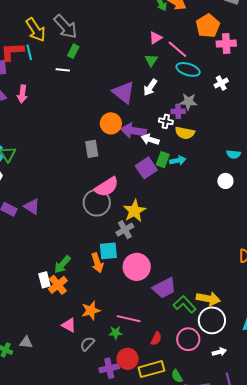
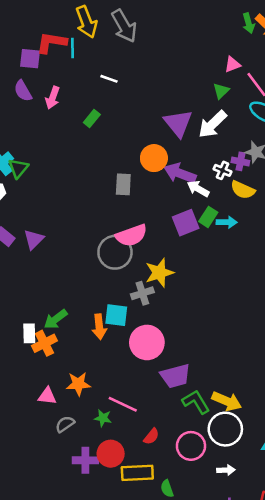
green rectangle: (73, 51) -> (92, 119), moved
white arrow: (150, 87) -> (212, 124), size x1.4
purple triangle: (32, 207) -> (34, 239), turned 30
pink triangle: (69, 325) -> (47, 396), turned -35

